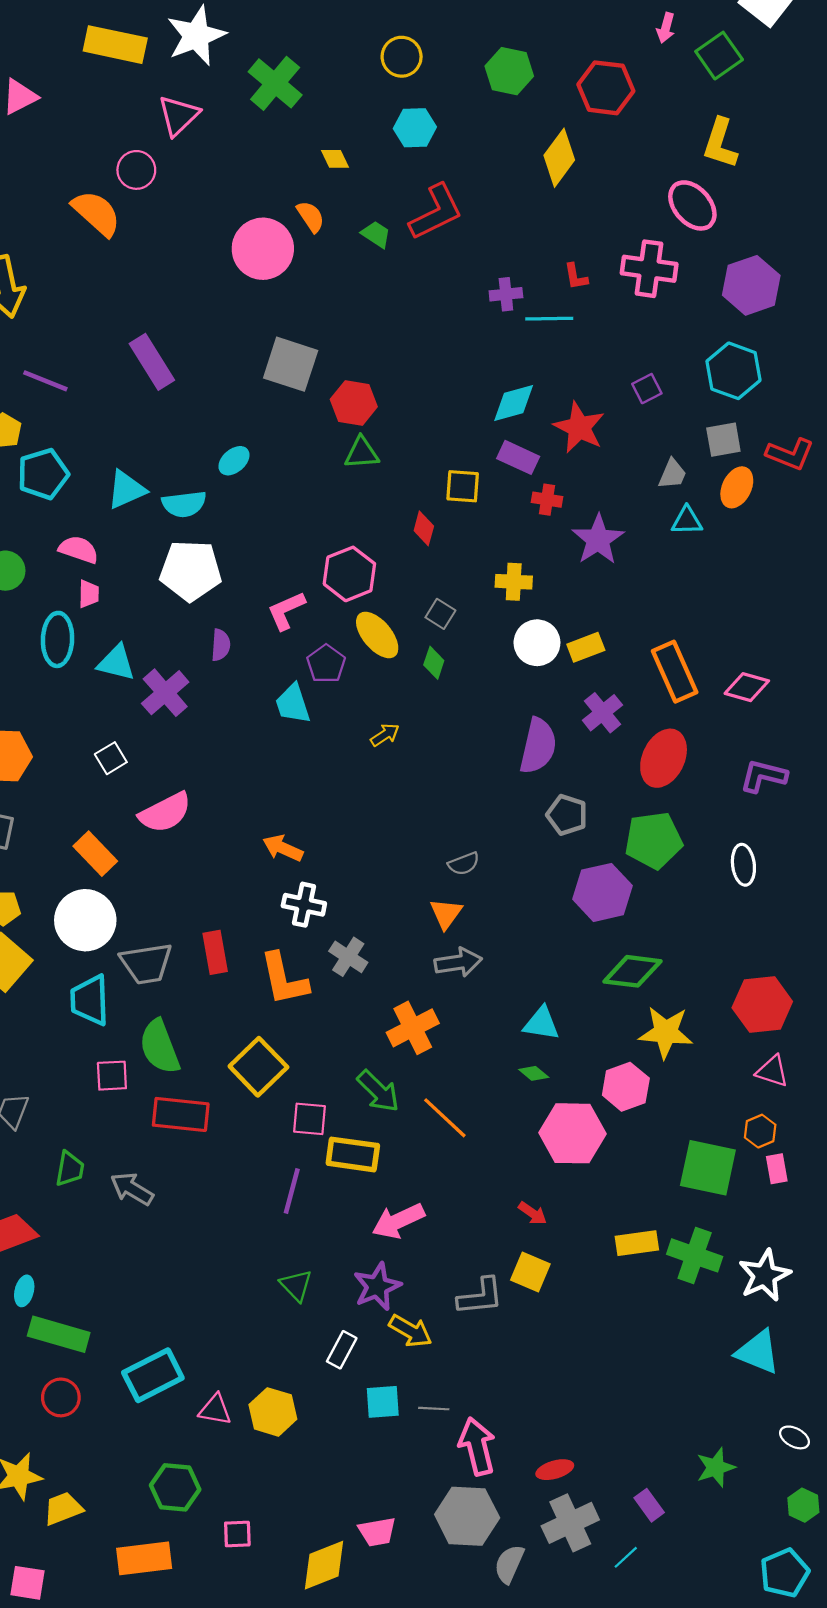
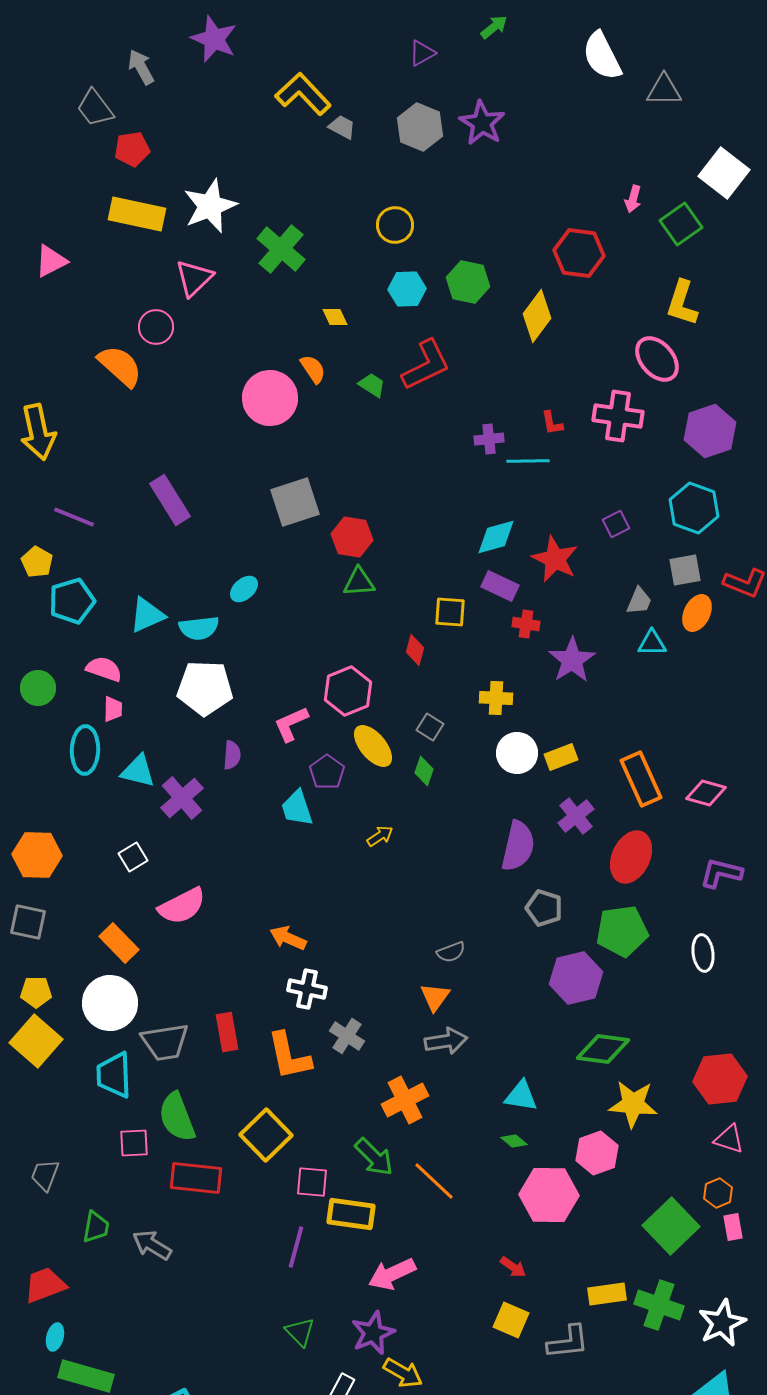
green hexagon: (509, 71) -> (468, 282), moved
gray square: (291, 364) -> (295, 502), turned -36
green square: (708, 1168) -> (671, 1226), turned 34
gray L-shape: (480, 1296) -> (568, 1342), moved

